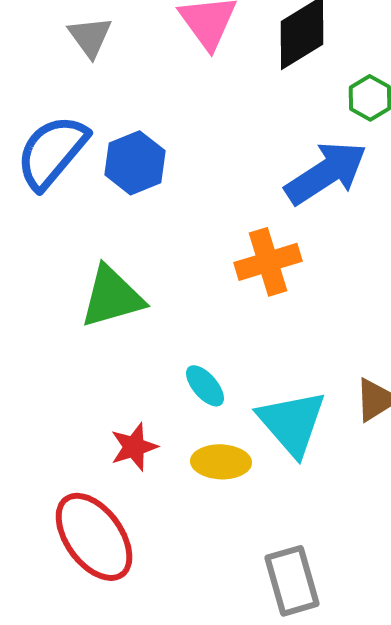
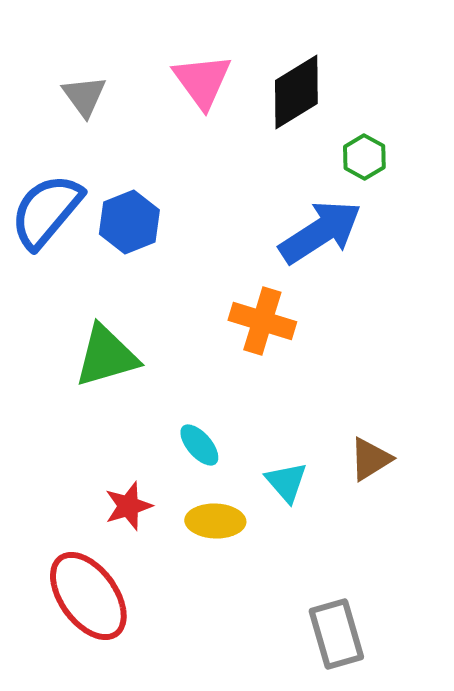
orange cross: (268, 262) -> (262, 321), turned 34
cyan triangle: (292, 423) -> (286, 482), size x0.6
gray rectangle: (292, 581) -> (336, 634), moved

